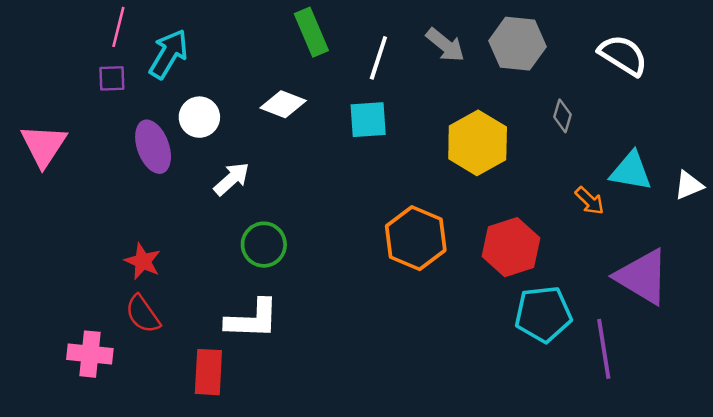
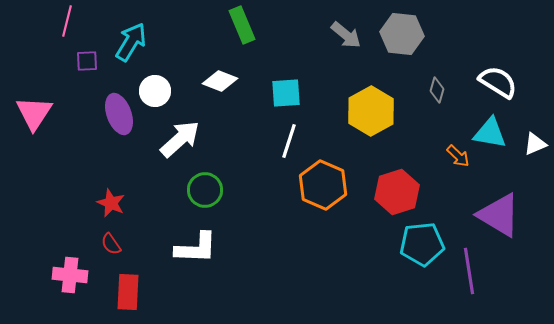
pink line: (118, 27) -> (67, 21), moved
white semicircle: (623, 55) -> (498, 82), moved
white line: (378, 58) -> (289, 141), moved
white arrow: (232, 179) -> (180, 139), size x1.4
red semicircle: (143, 314) -> (111, 244), size x0.7
red rectangle: (208, 372) -> (128, 292), moved

